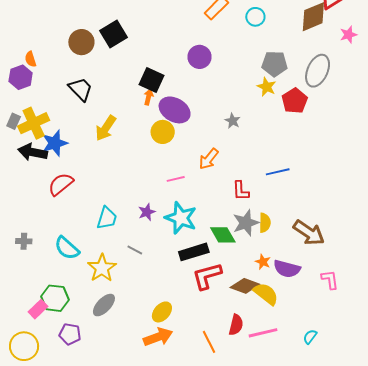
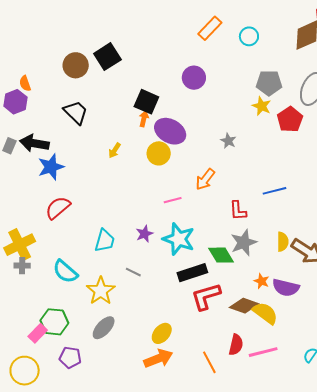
yellow cross: (34, 123) -> (20, 245), moved
yellow arrow: (106, 128) -> (115, 150), moved, size x0.6
black arrow: (33, 152) -> (34, 143), moved
yellow semicircle: (265, 223) -> (283, 242), moved

